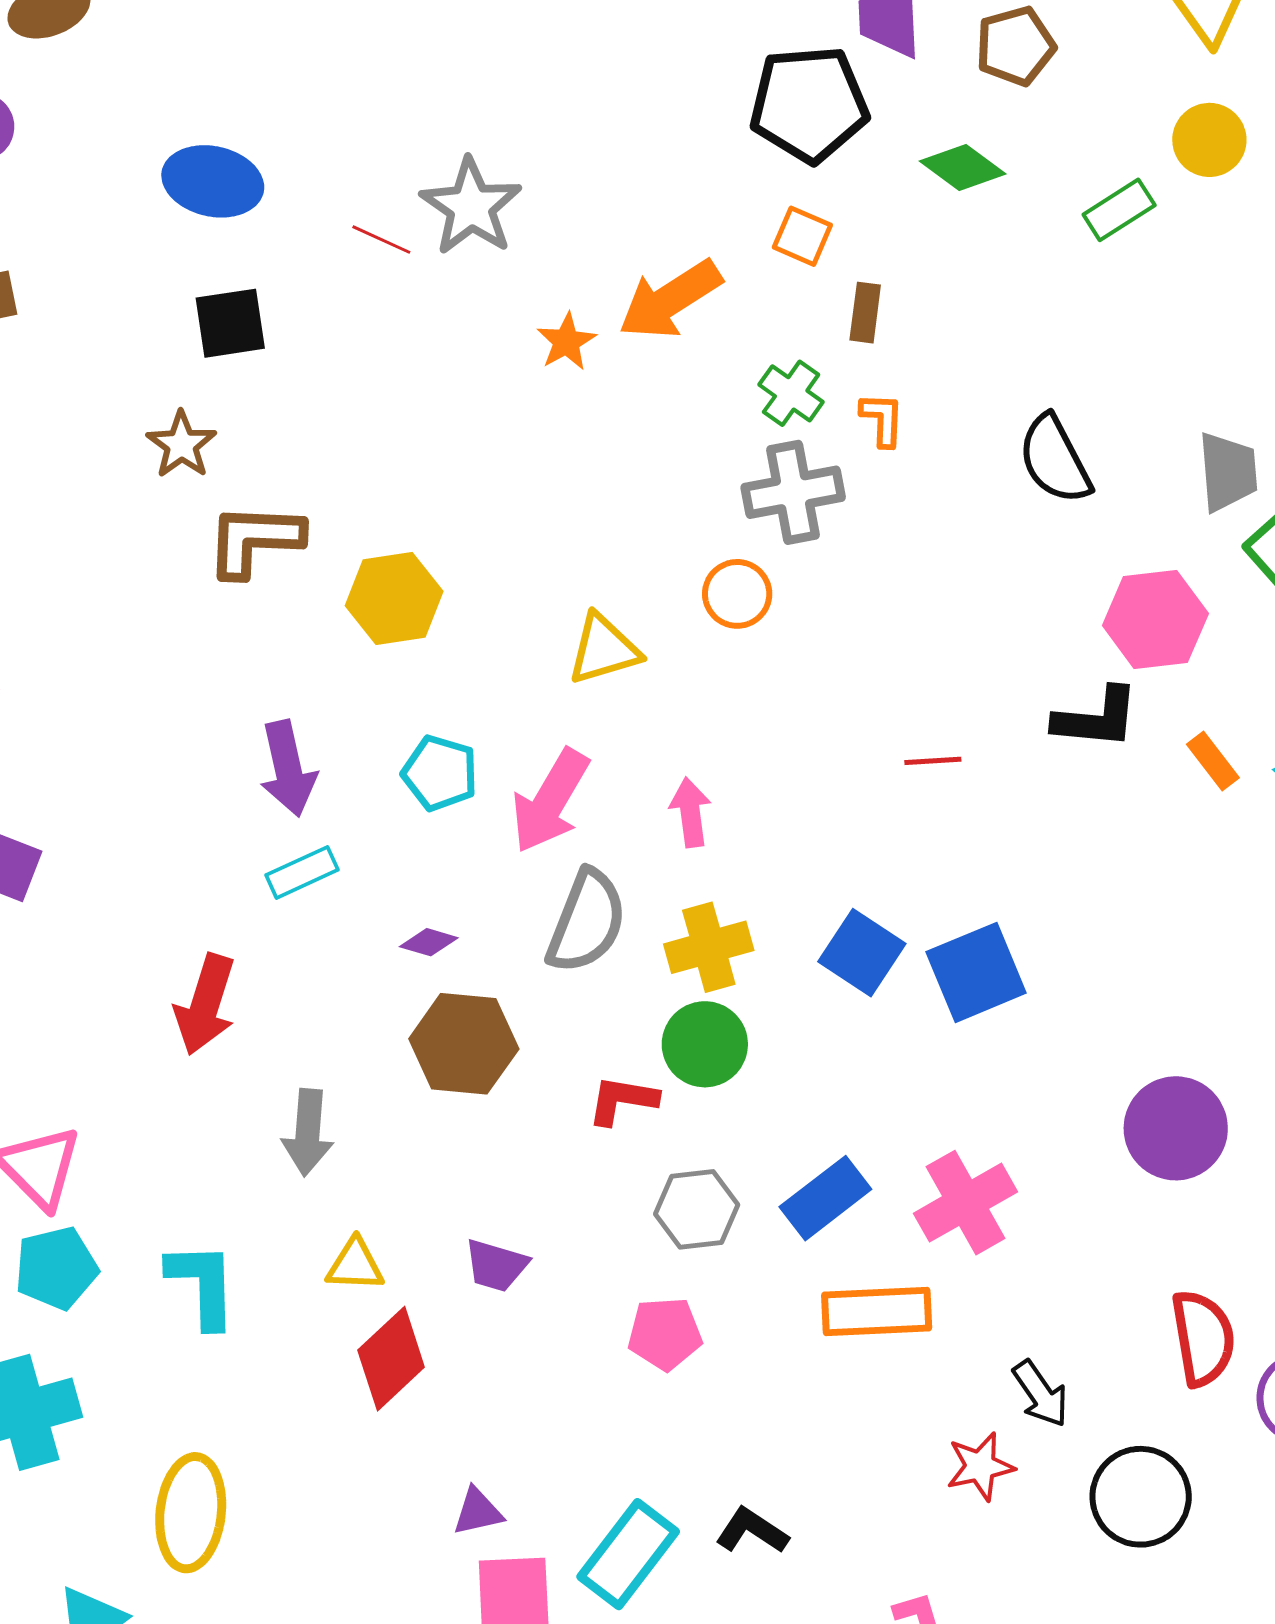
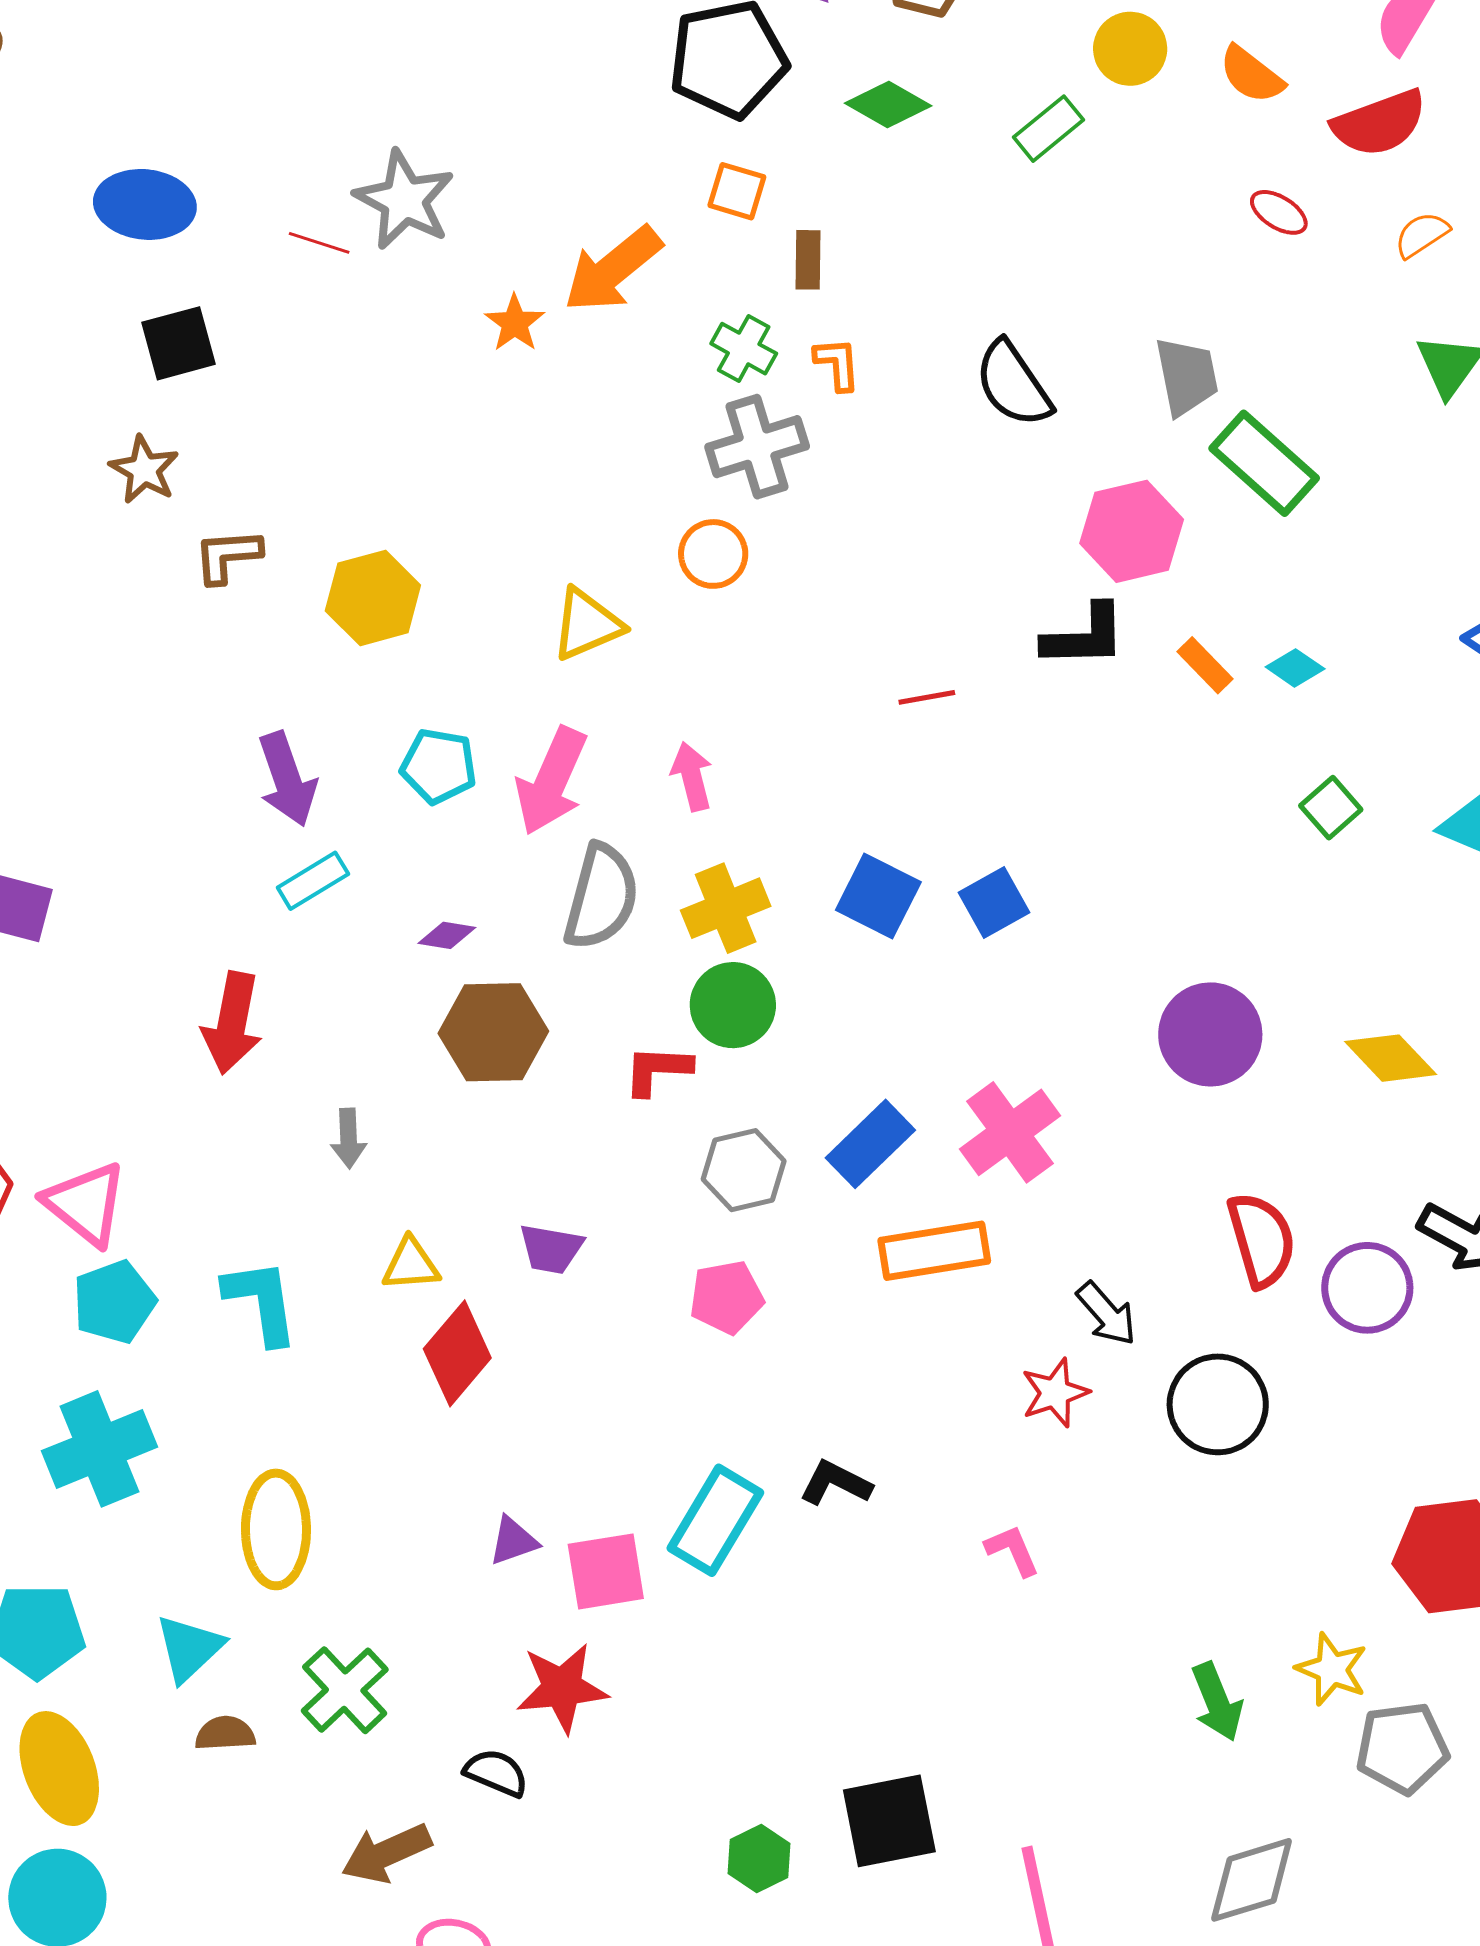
brown L-shape: (255, 540) -> (228, 556), size x0.7
blue square: (976, 972) -> (994, 903), size x0.7
gray arrow: (308, 1132) -> (349, 1138), size x0.7
purple triangle: (478, 1512) -> (513, 1541), moved

